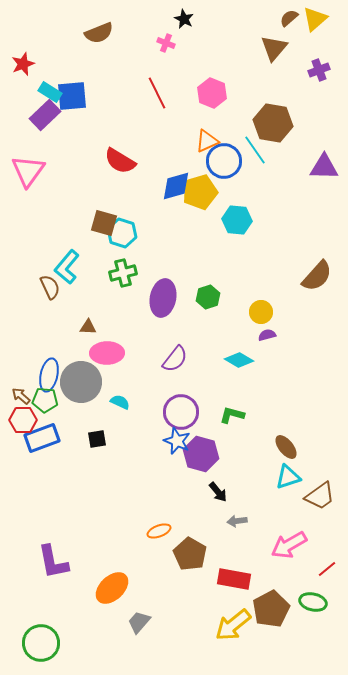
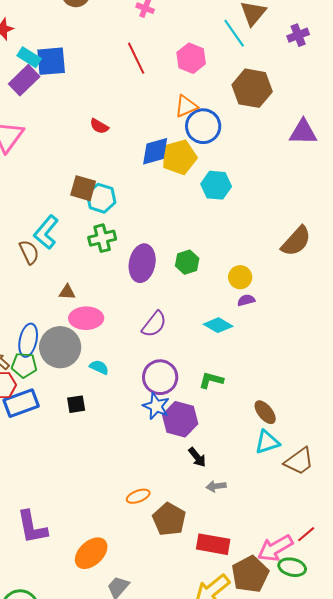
cyan line: (255, 150) -> (234, 33), moved
red semicircle: (120, 161) -> (99, 126), size x0.6
pink arrow: (289, 545) -> (275, 548), moved

